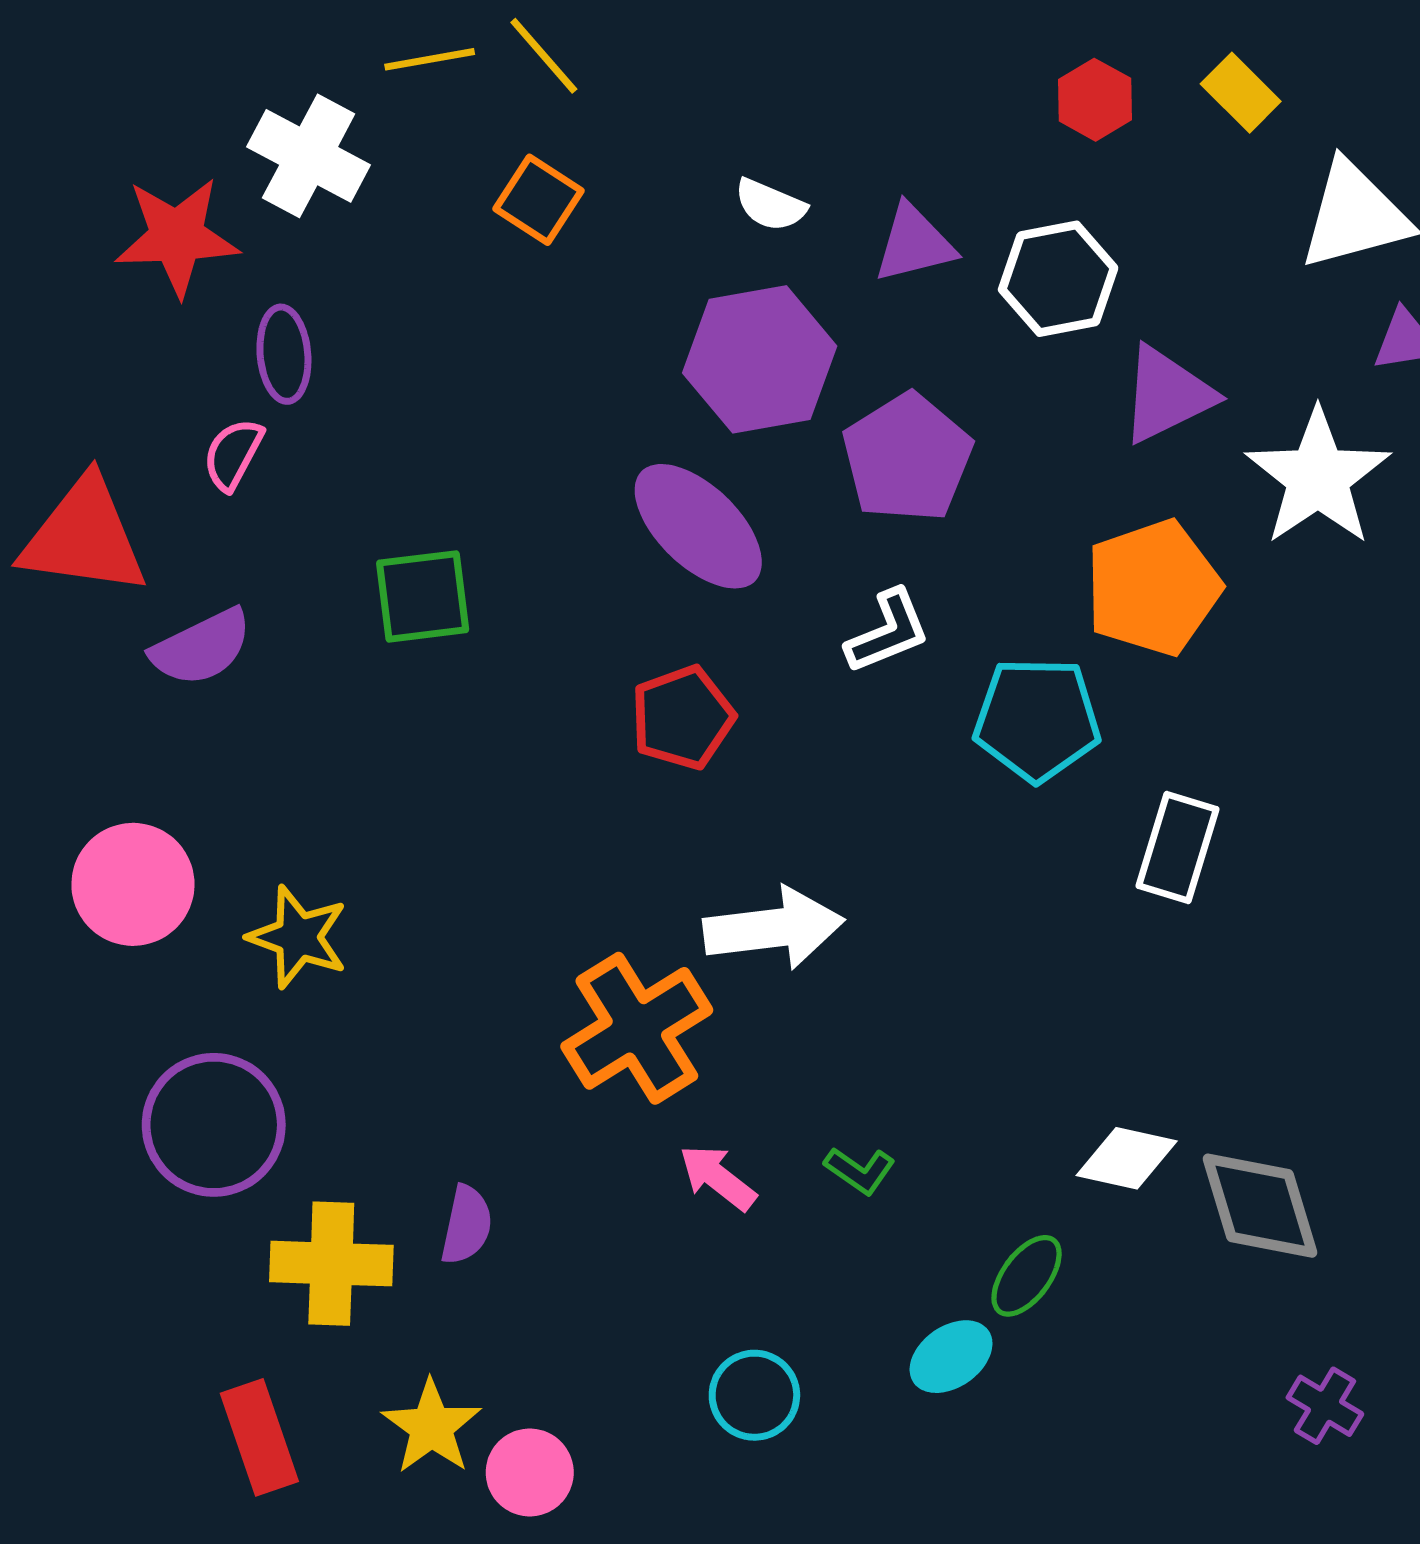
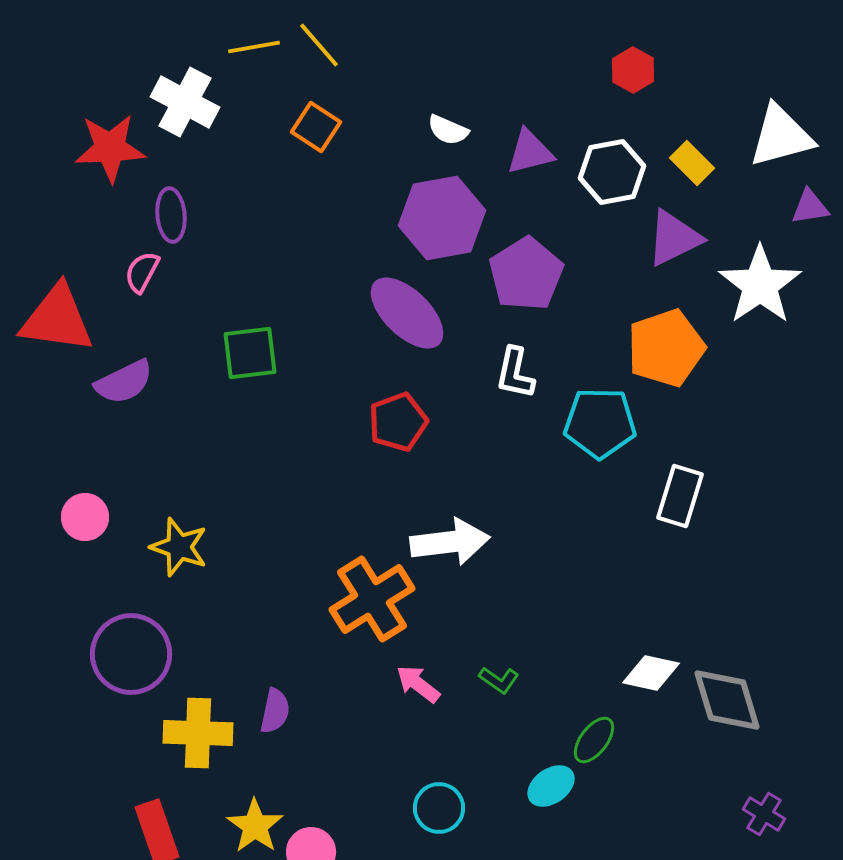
yellow rectangle: (1241, 93) -> (692, 163), moved
white L-shape: (888, 632) -> (515, 373), turned 124
pink circle: (133, 884) -> (85, 517), size x0.7

